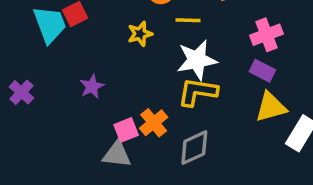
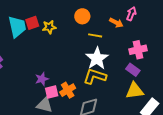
yellow star: (140, 34) -> (49, 27), moved
white star: (197, 60) -> (97, 58), turned -30
purple star: (92, 86) -> (42, 79), moved

